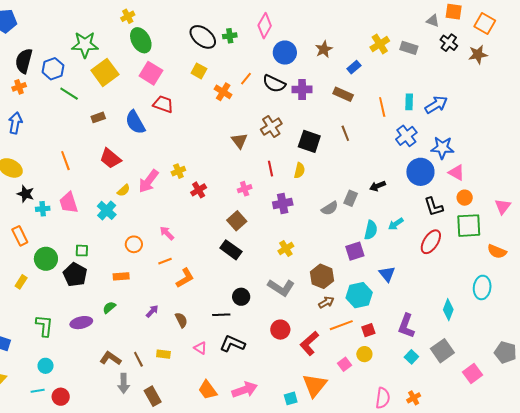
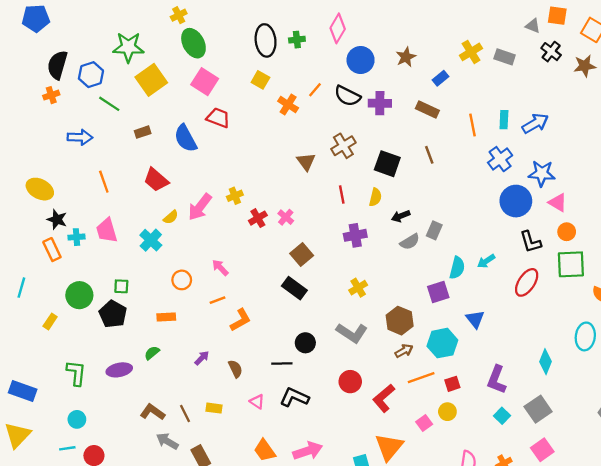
black ellipse: (203, 37) -> (266, 40), turned 44
blue arrow: (15, 123) -> (80, 137), moved, turned 80
black arrow: (378, 186) -> (401, 216), moved
pink cross: (245, 189) -> (286, 217), moved, turned -32
orange rectangle: (20, 236) -> (52, 250), moved
pink square: (473, 374) -> (542, 450), moved
gray arrow: (124, 383) -> (167, 441), turned 120

